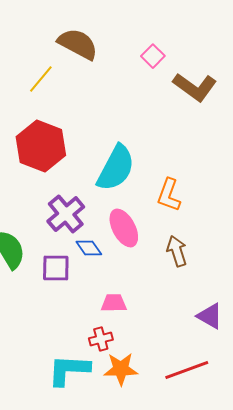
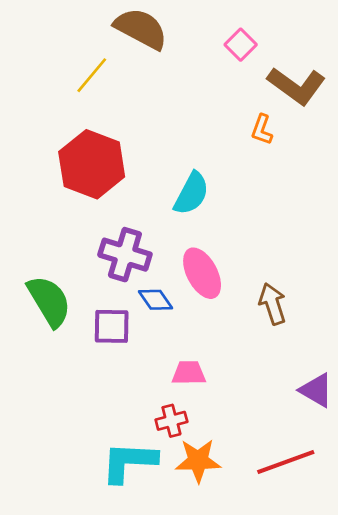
cyan semicircle: (116, 168) -> (191, 193), size x0.7
orange L-shape: (169, 195) -> (262, 130), moved, size x0.7
purple cross: (66, 214) -> (125, 255), turned -33

